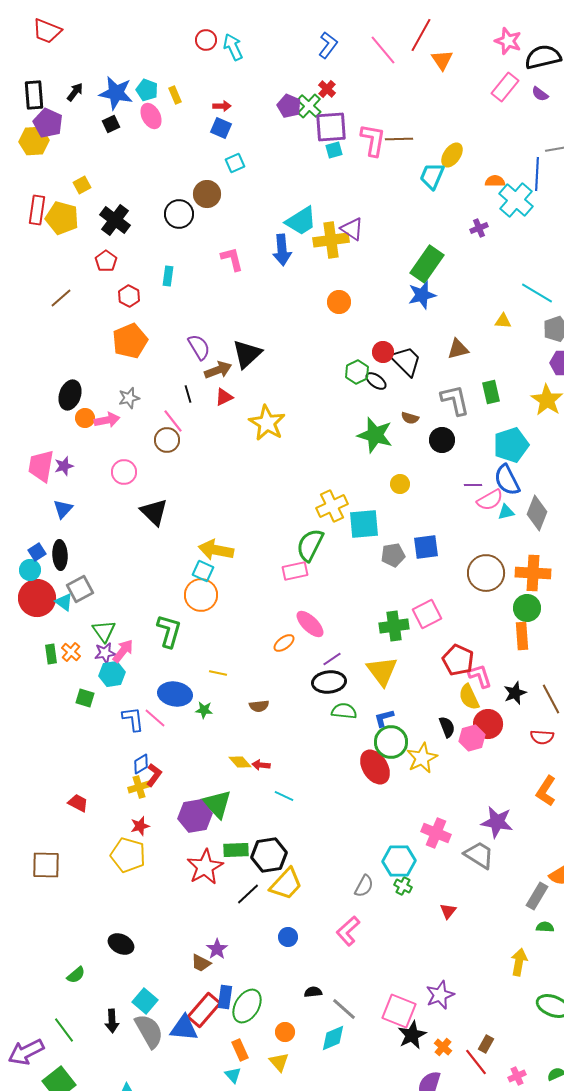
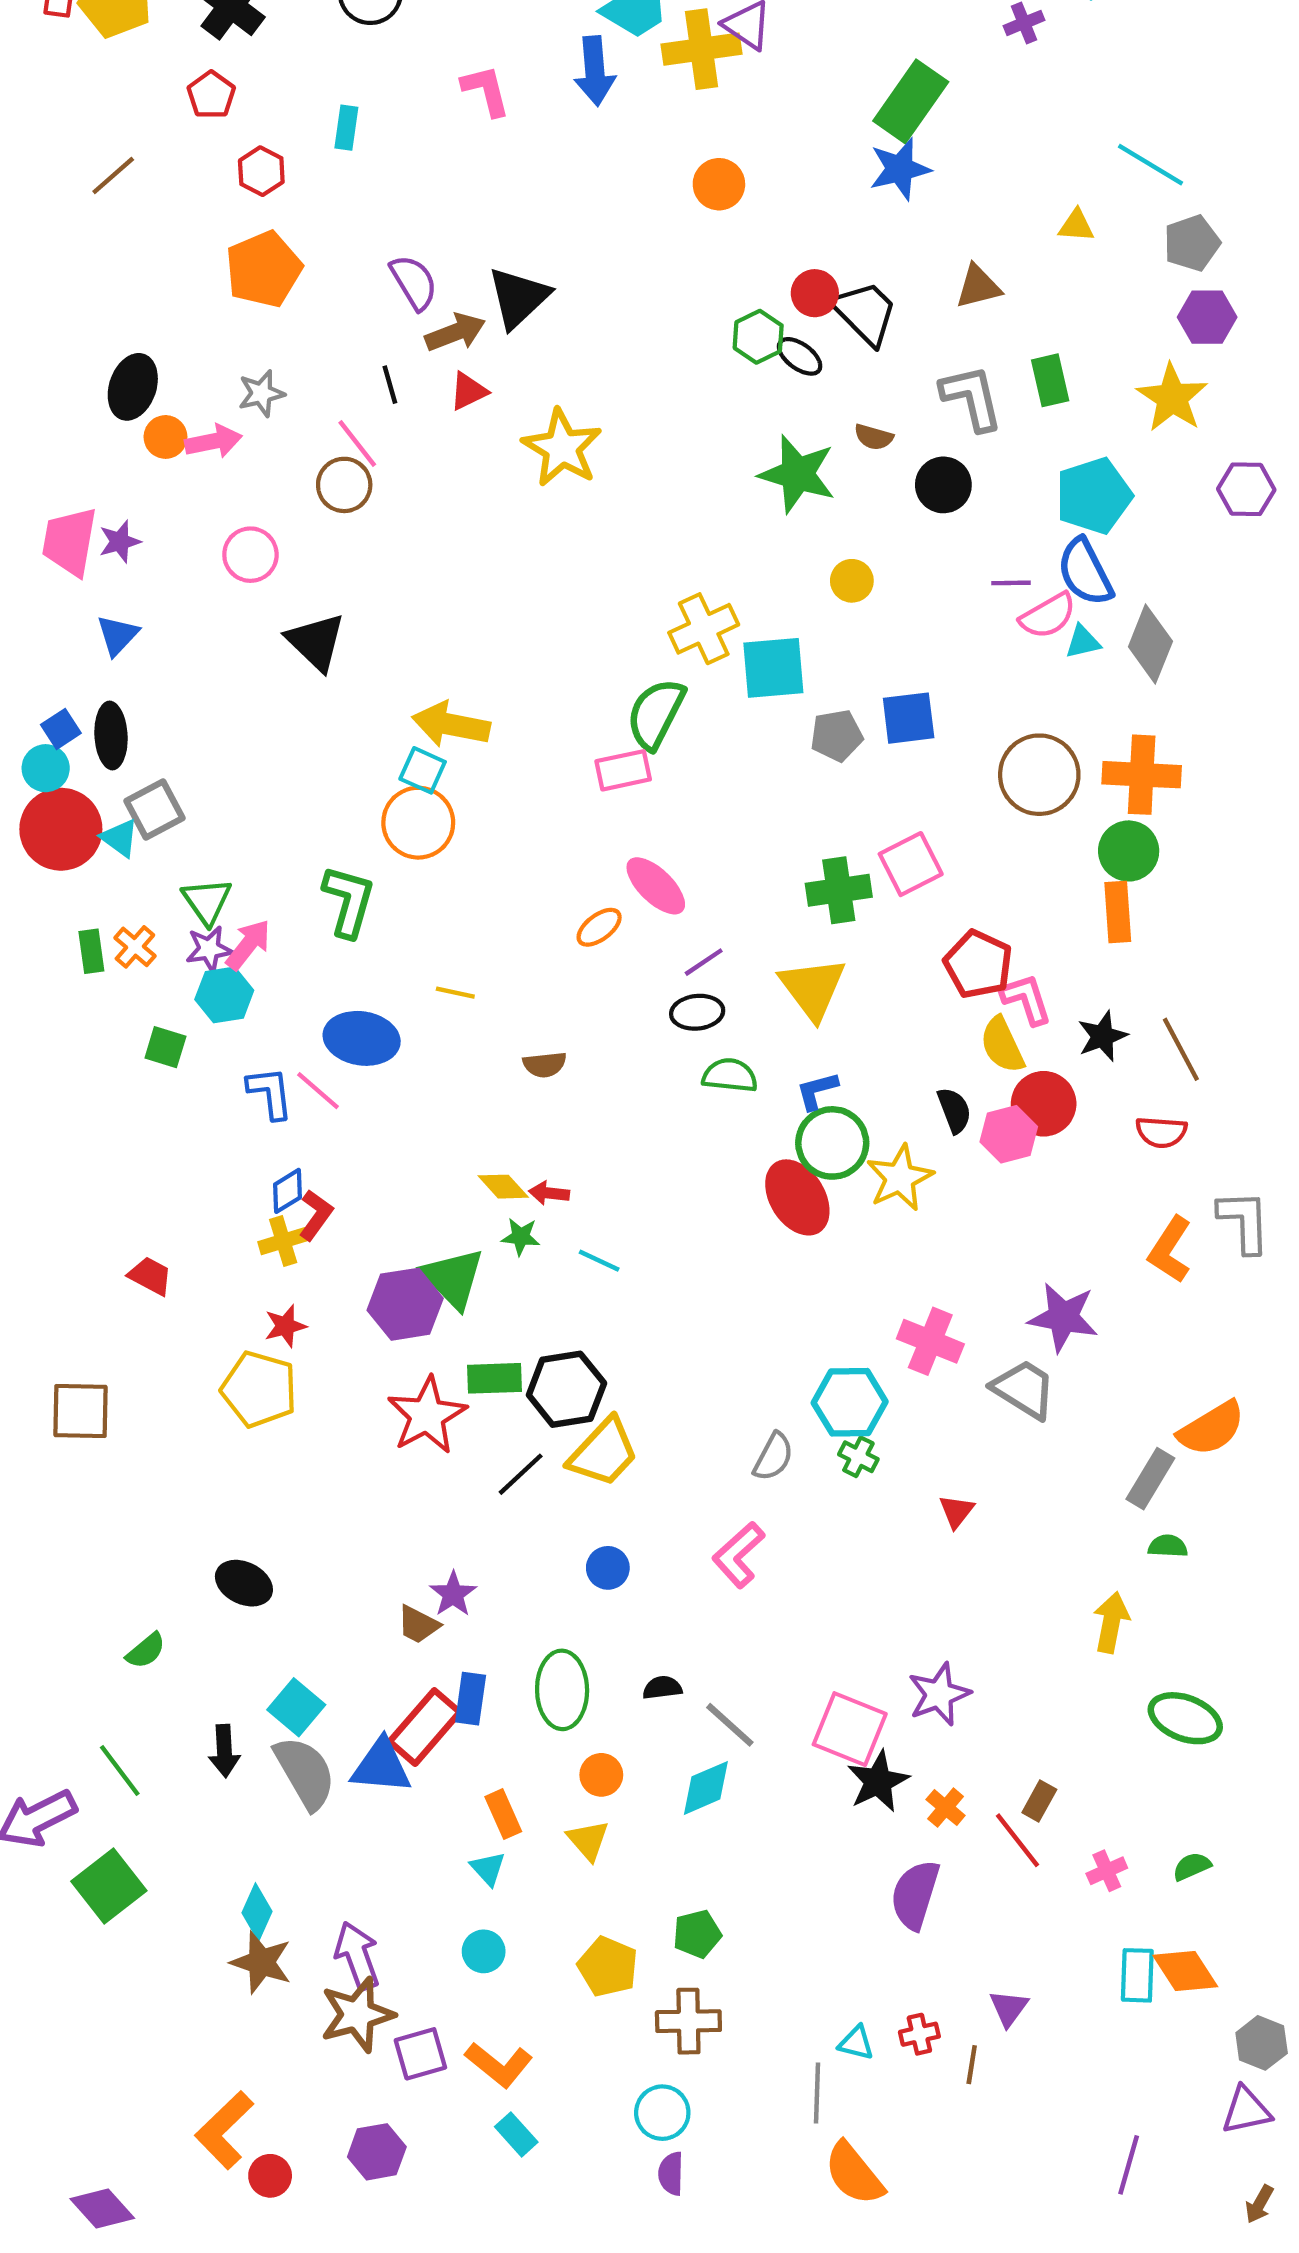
black ellipse: (329, 682) -> (697, 1012), size x0.7
green star: (204, 710) -> (521, 1237), moved
green ellipse: (247, 1006) -> (562, 1690), moved, turned -32

